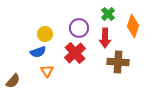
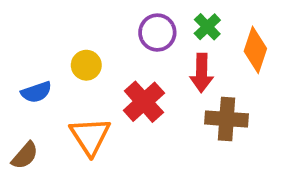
purple circle: (79, 28) -> (157, 33), moved
blue semicircle: (38, 52) -> (36, 92), moved
orange triangle: (47, 71) -> (90, 136), size x1.6

